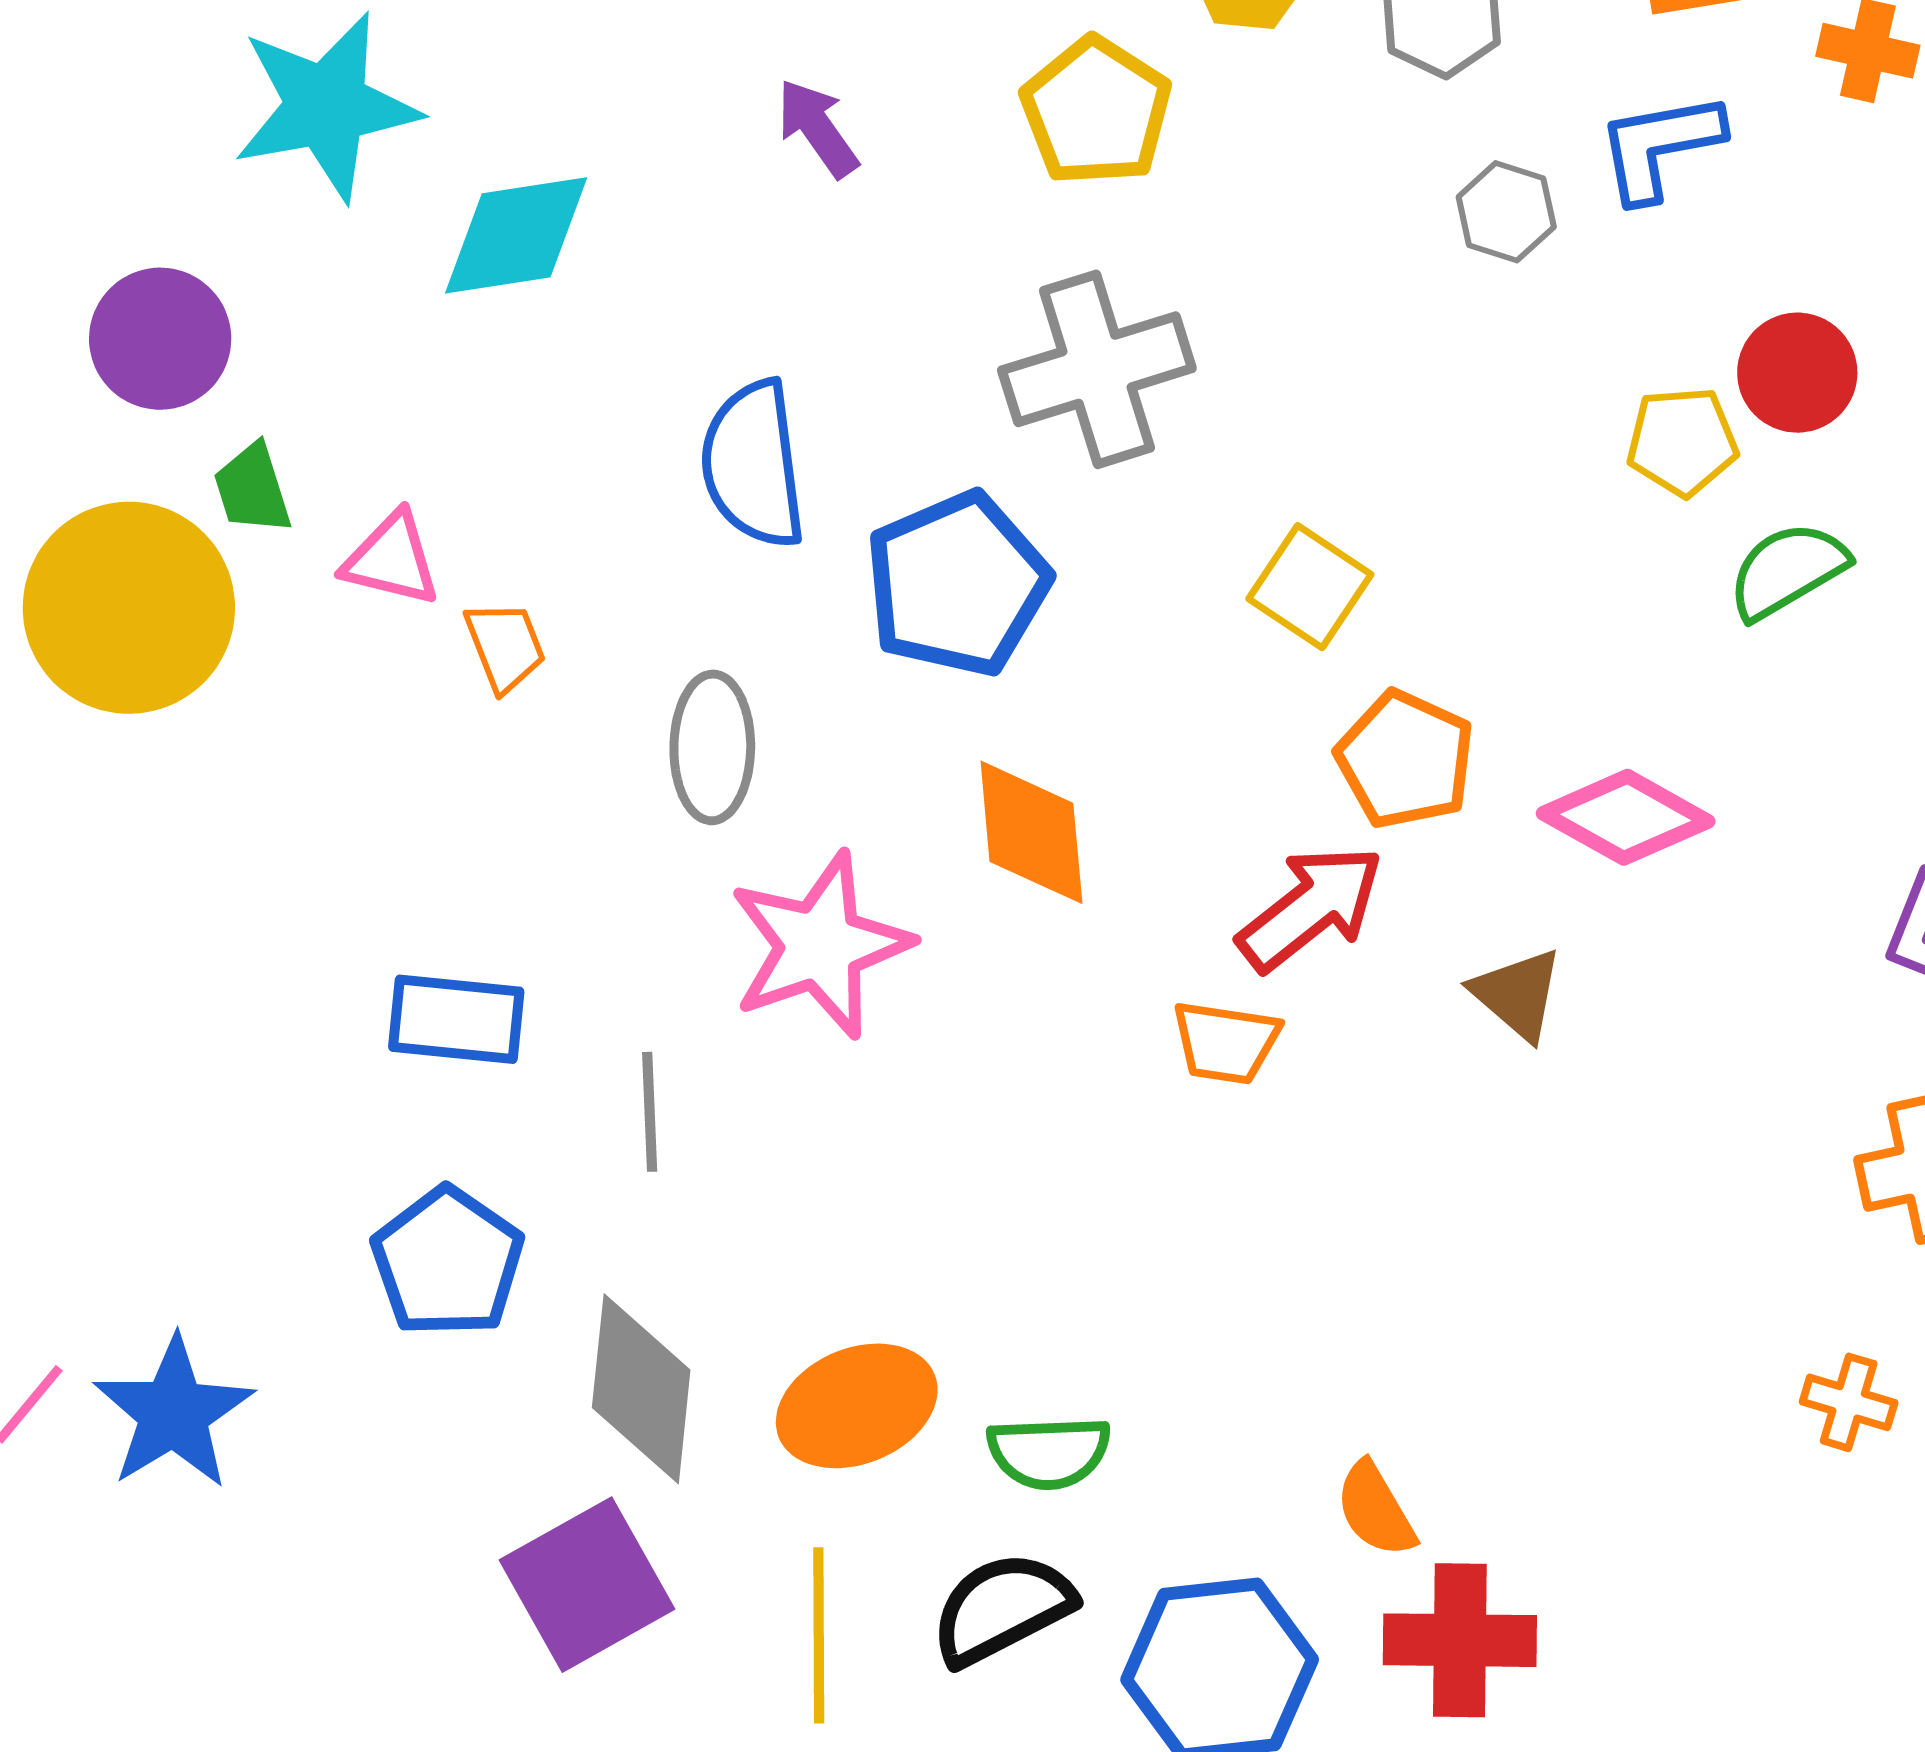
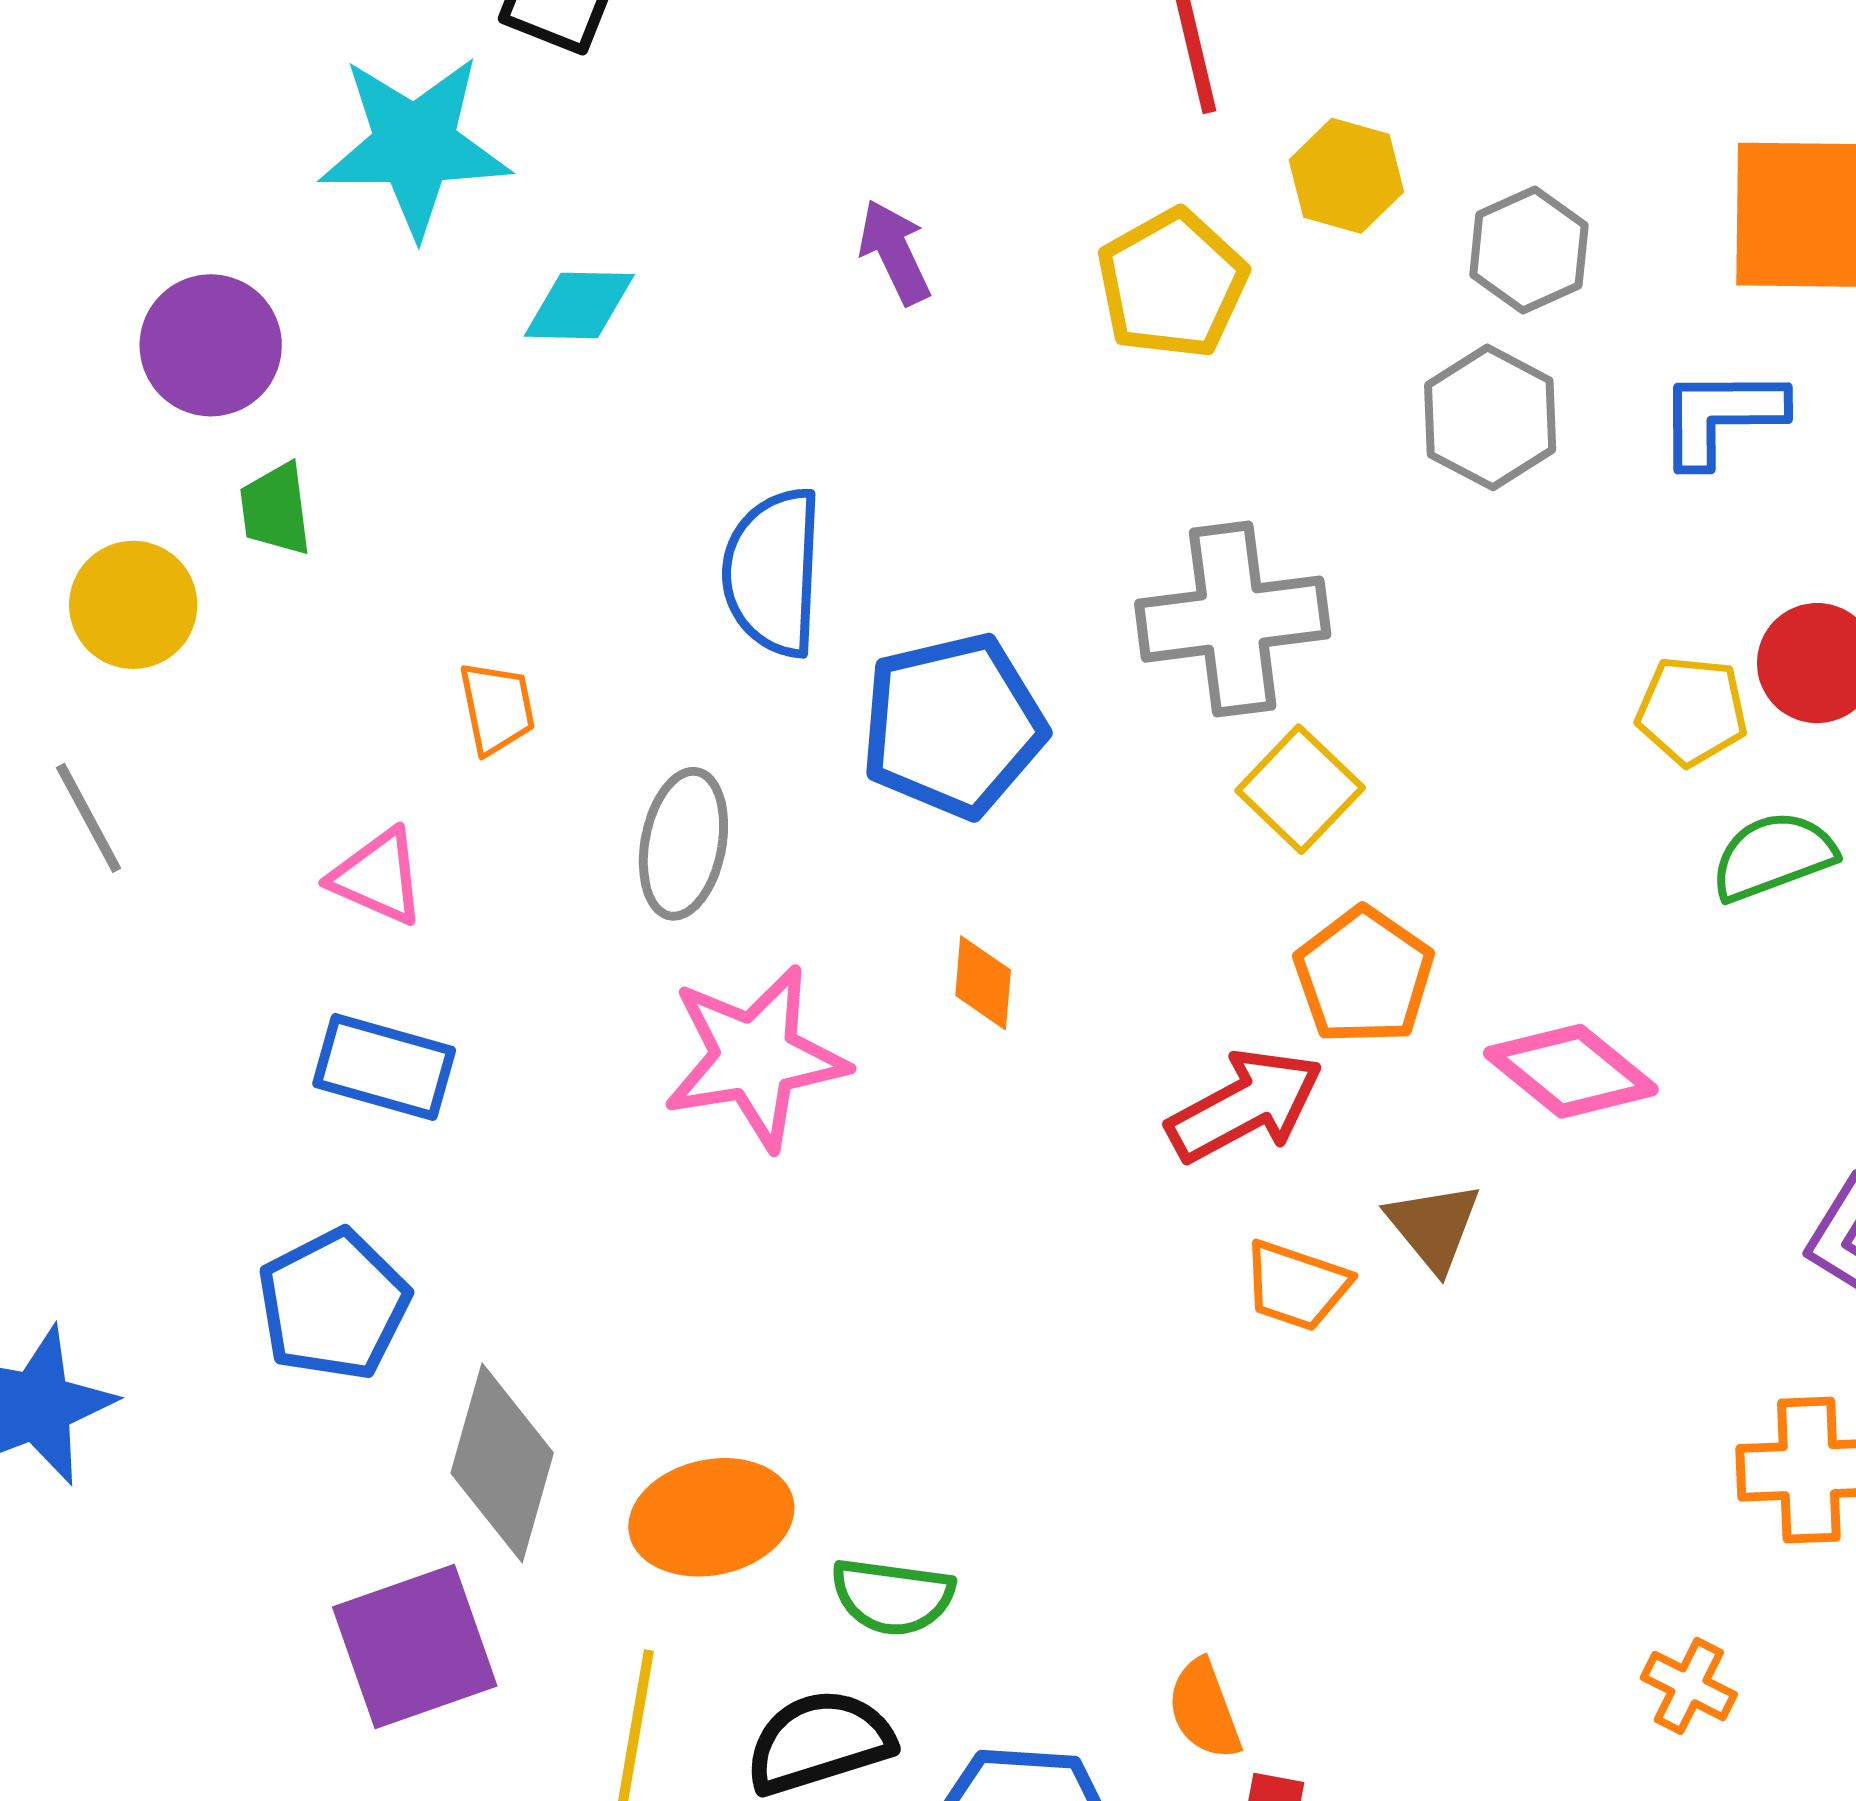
gray hexagon: (1506, 212) -> (1490, 417), moved, size x1.4
cyan diamond: (516, 235) -> (579, 305), size x0.7
gray cross: (1097, 369) -> (1233, 619), moved
pink triangle: (392, 559) -> (378, 877), moved
yellow circle: (129, 608) -> (133, 605), size x0.6
orange diamond: (1031, 832) -> (983, 983), size x0.6
orange trapezoid: (1226, 1042) -> (1296, 1285), moved
gray line: (650, 1112) -> (89, 818), moved, turned -36

